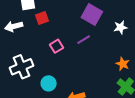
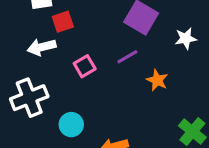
white arrow: (14, 26) -> (42, 47), moved
orange star: (123, 64) -> (157, 80), moved

